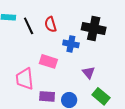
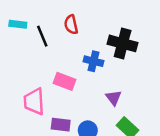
red semicircle: (51, 24) -> (71, 25), moved

